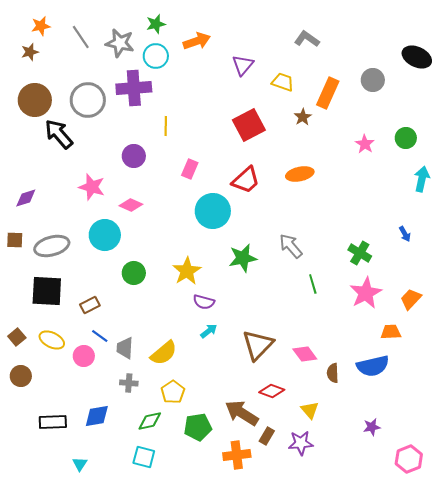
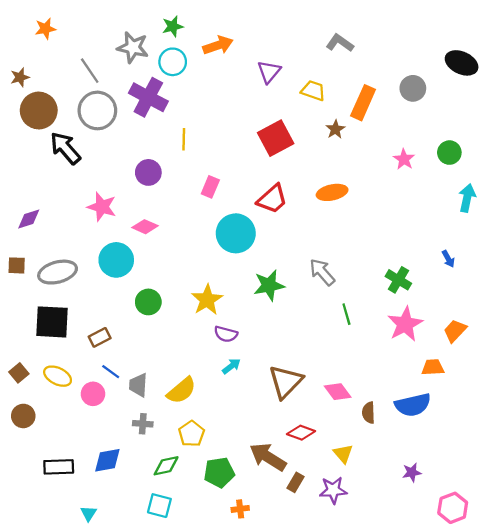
gray line: (81, 37) -> (90, 71), moved
brown star: (30, 52) -> (20, 77), moved
purple cross: (134, 88) -> (148, 97), turned 32
orange cross: (237, 455) -> (240, 509), moved, size x0.6

